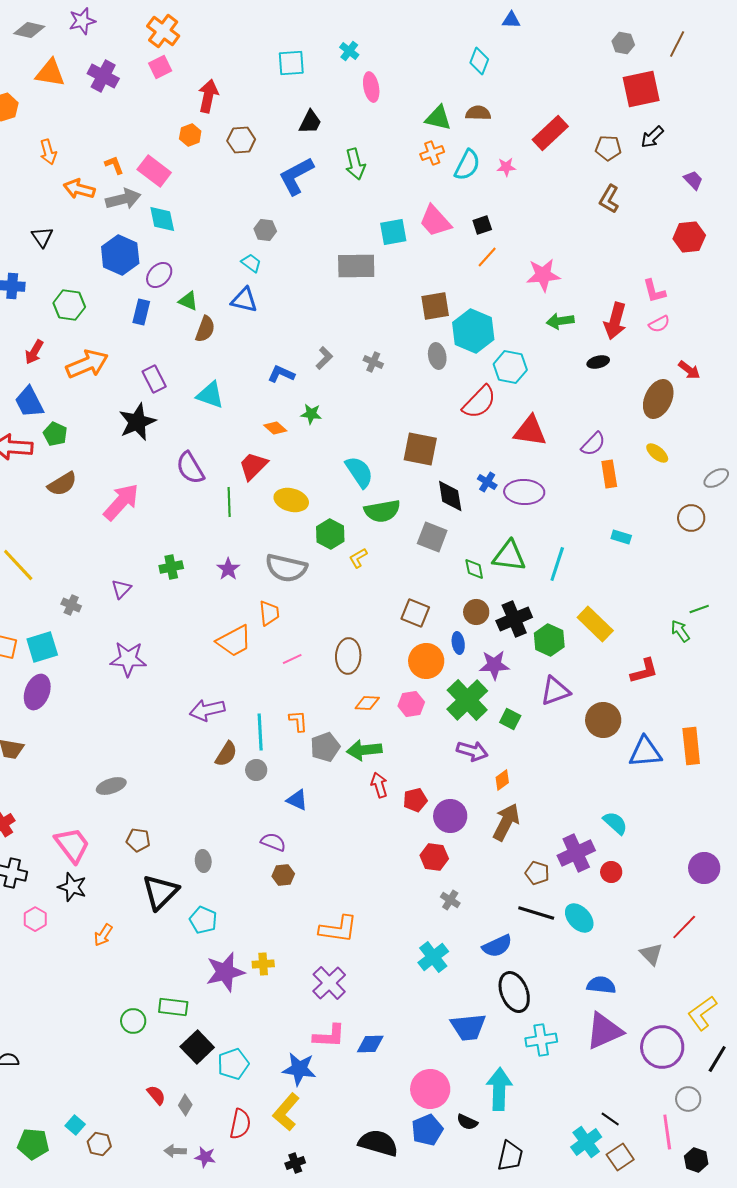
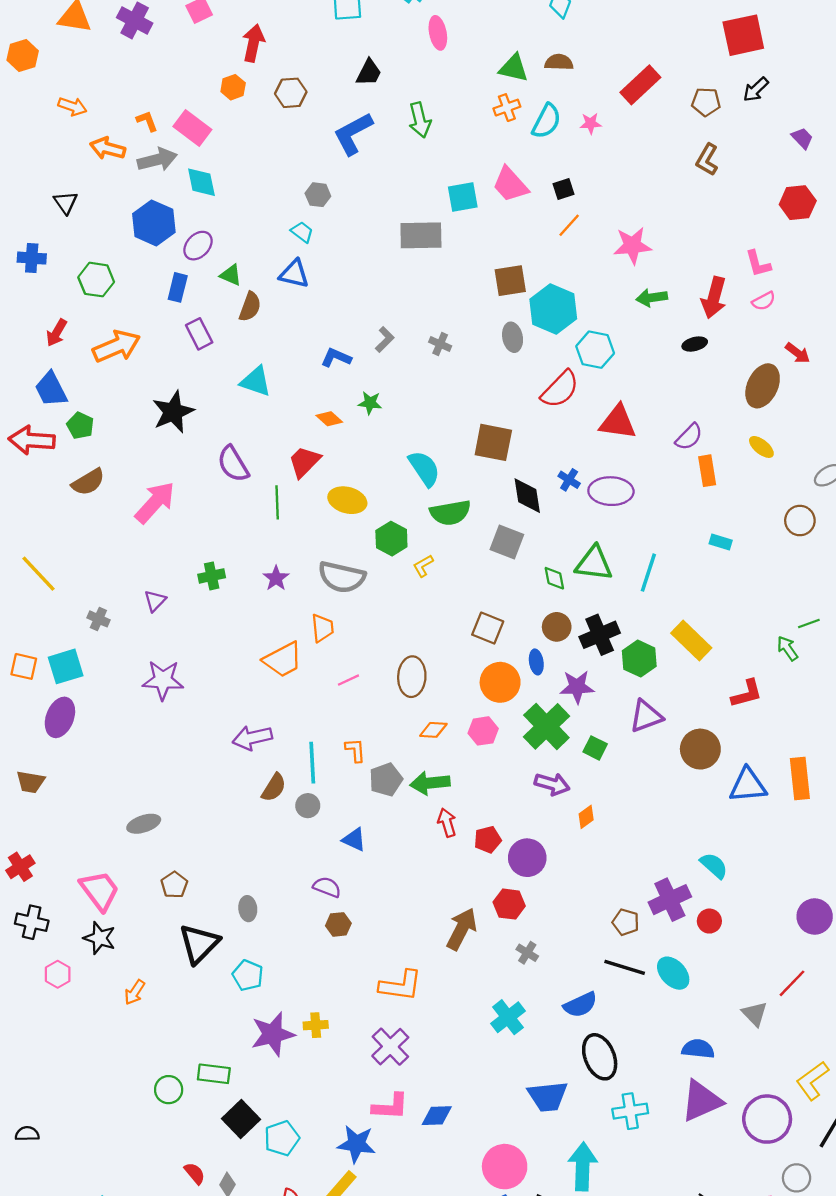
orange arrow: (48, 152) -> (72, 106), turned -55
purple rectangle: (154, 379) -> (199, 334), moved
brown arrow: (506, 822) -> (462, 929), moved
brown pentagon: (138, 840) -> (174, 885), turned 30

